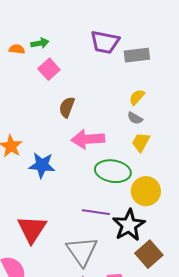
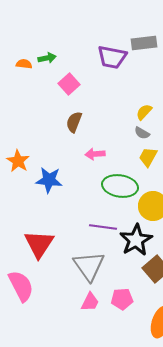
gray rectangle: (137, 55) -> (144, 43), moved
pink square: (49, 69) -> (69, 84), moved
pink arrow: (88, 139) -> (95, 154), size x0.6

